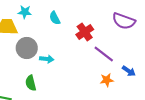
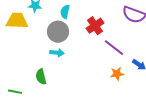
cyan semicircle: (55, 18) -> (65, 12), turned 40
gray circle: (27, 48) -> (58, 32), moved

